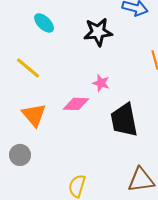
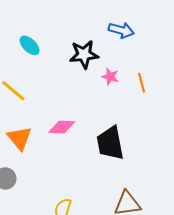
pink star: (101, 83) -> (110, 77), moved

